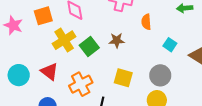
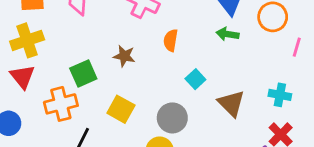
yellow cross: (64, 40) -> (27, 40), moved
green square: (89, 46) -> (83, 74), moved

